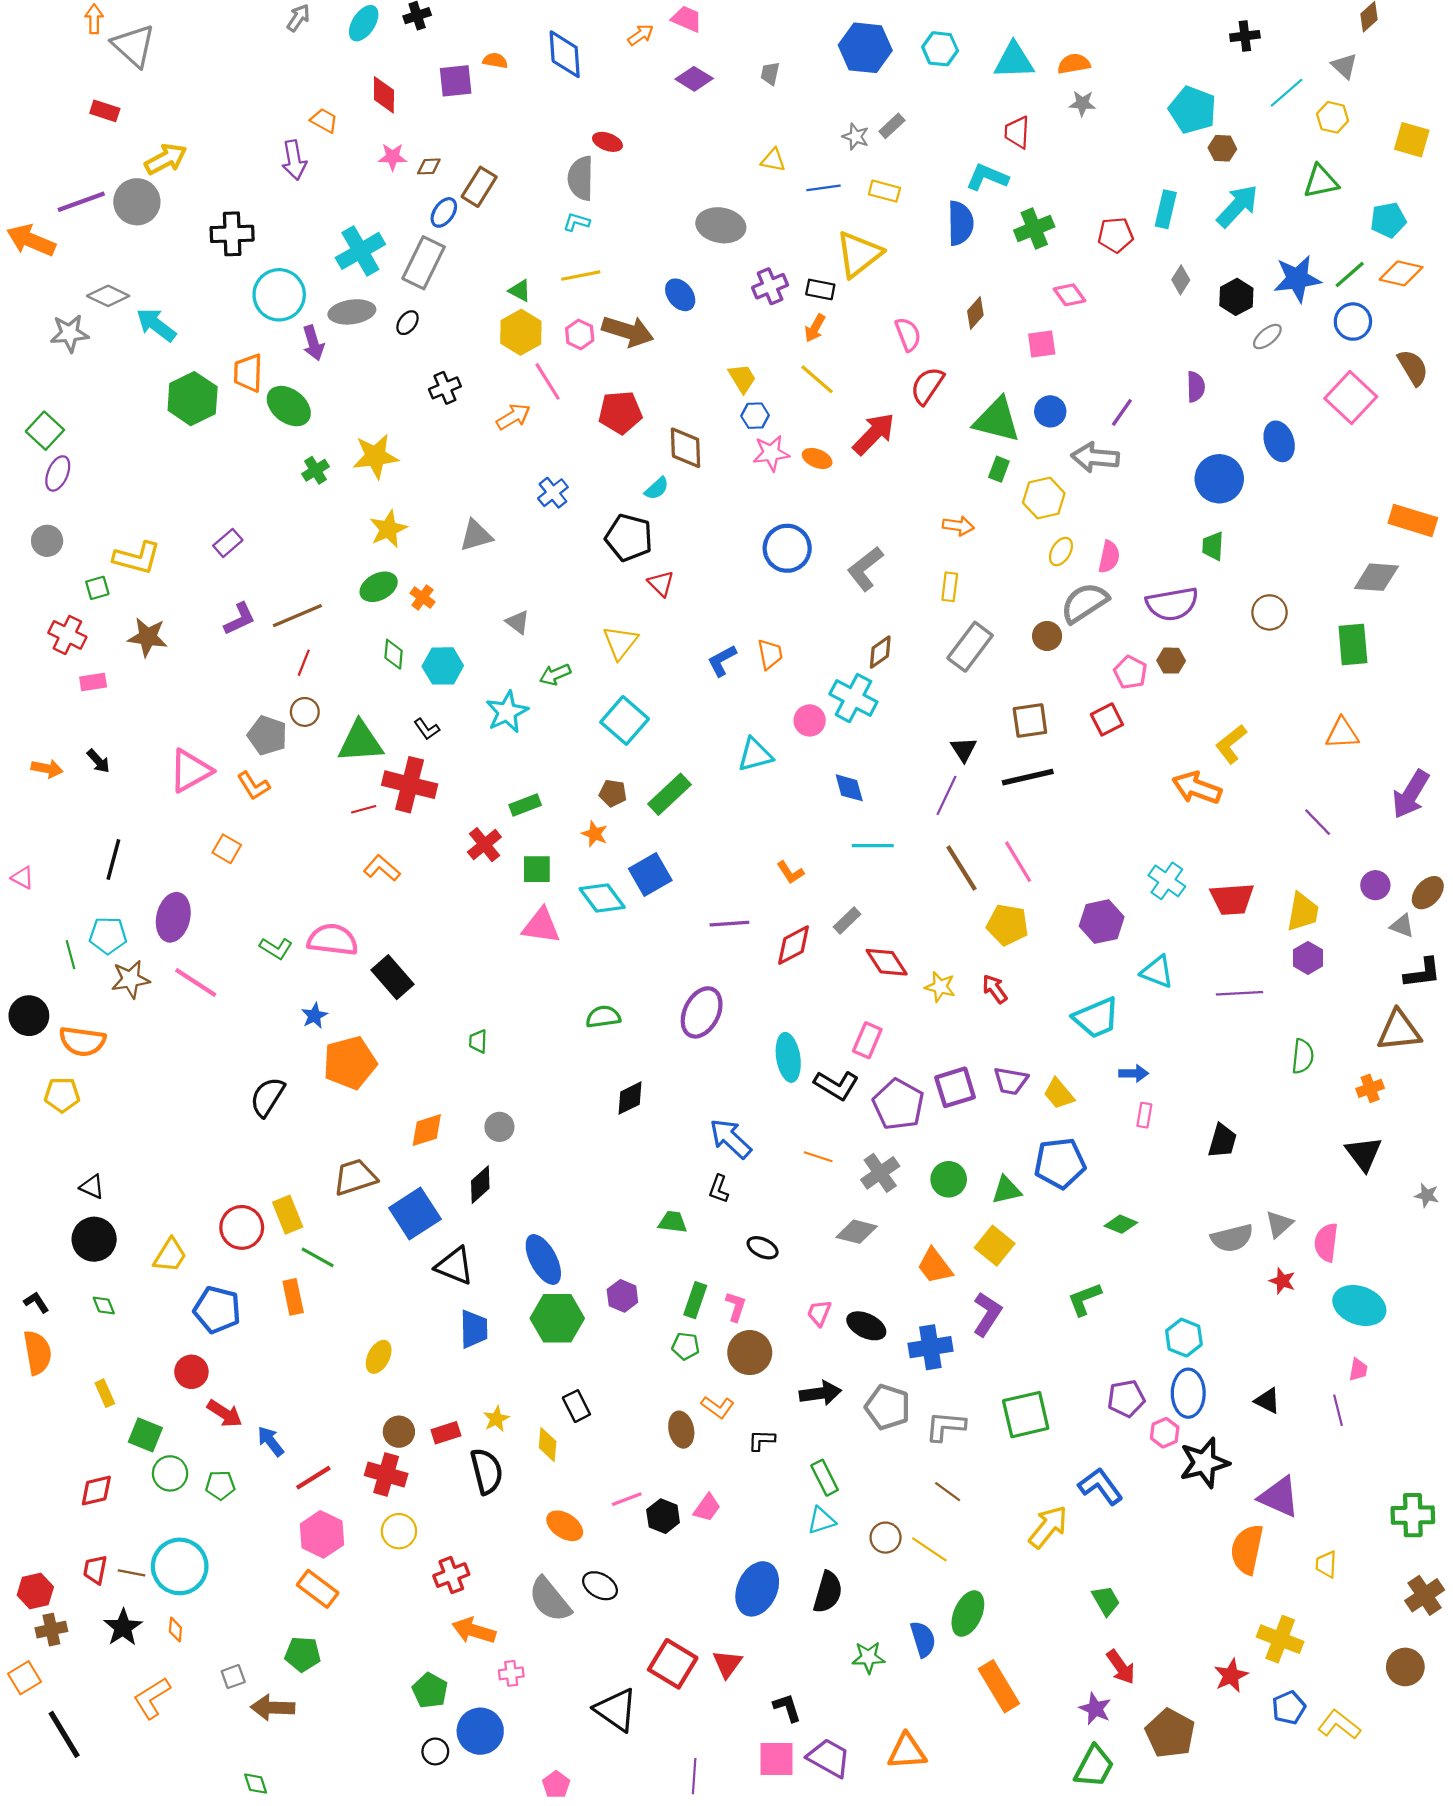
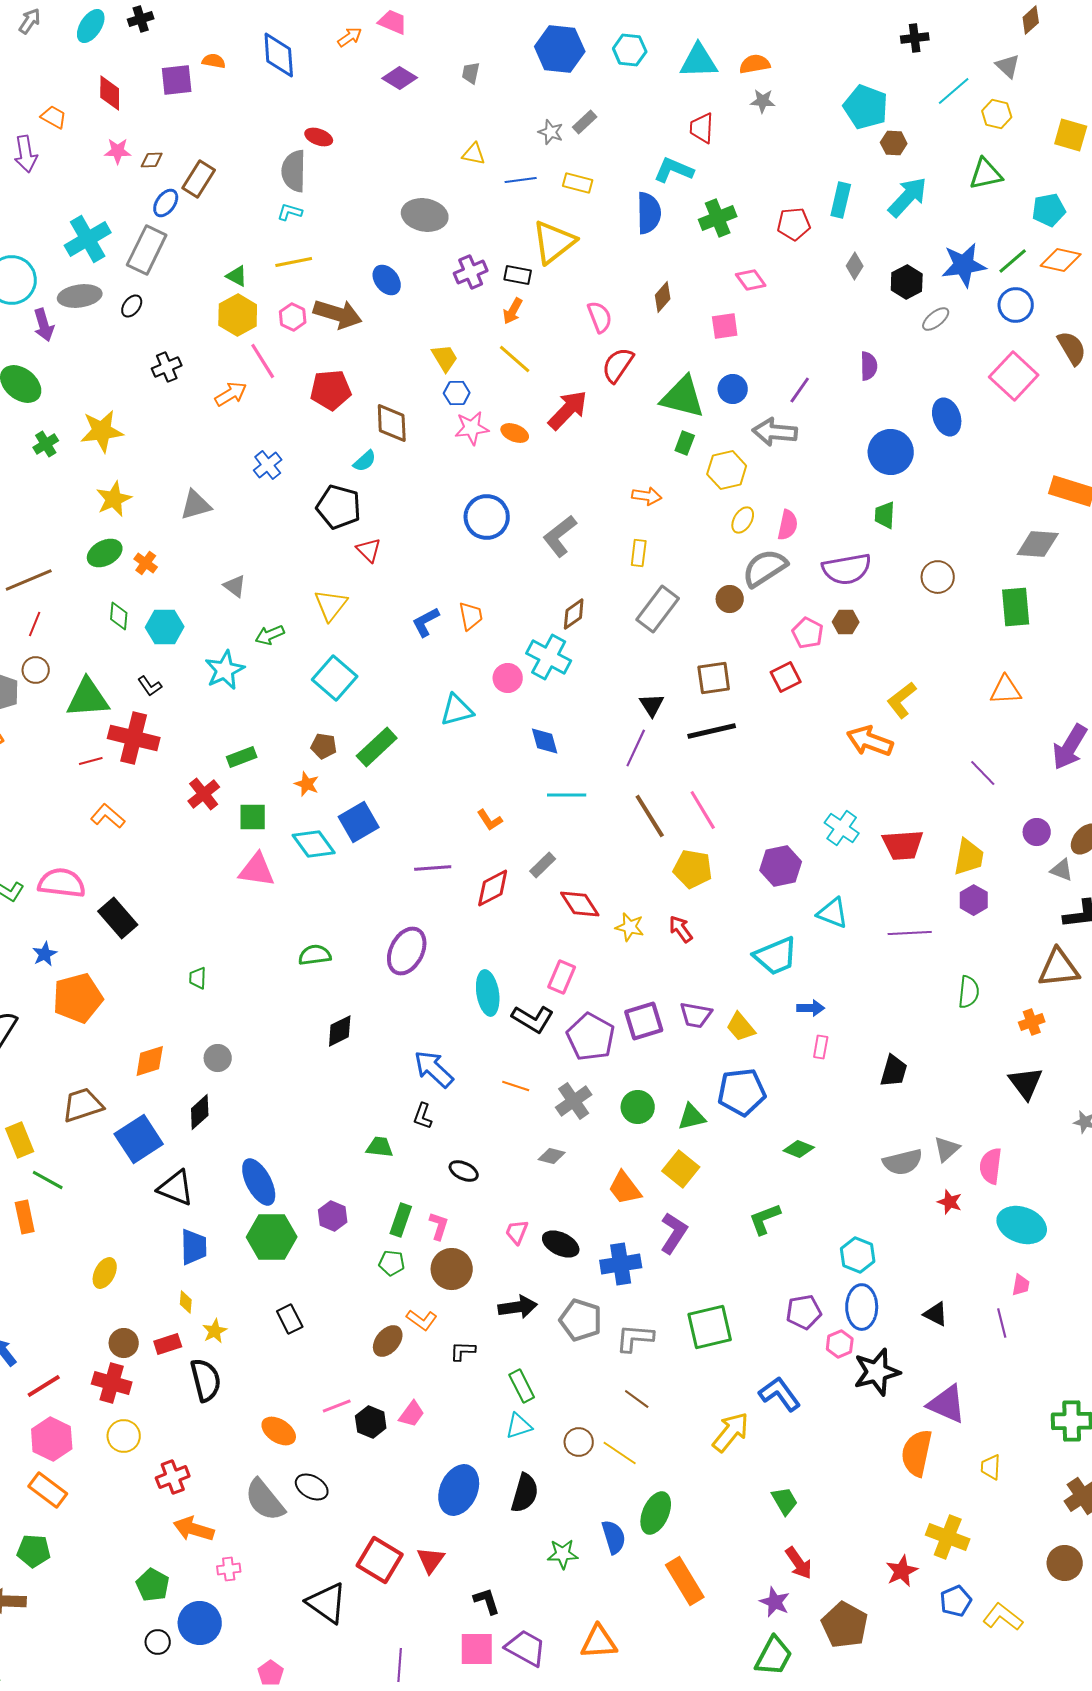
gray diamond: (857, 1232) -> (552, 1156), size x0.7
brown ellipse: (681, 1430) -> (388, 1341), turned 52
yellow diamond: (548, 1445) -> (186, 1302), moved, size x0.7

